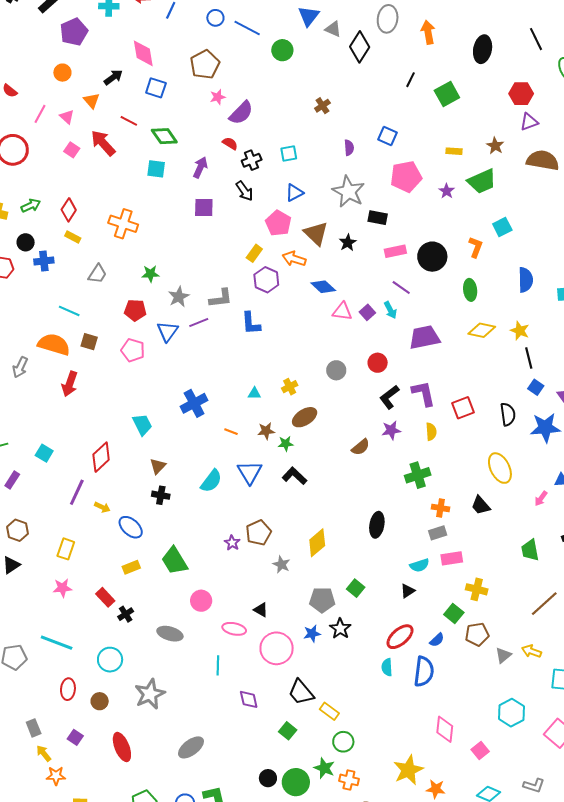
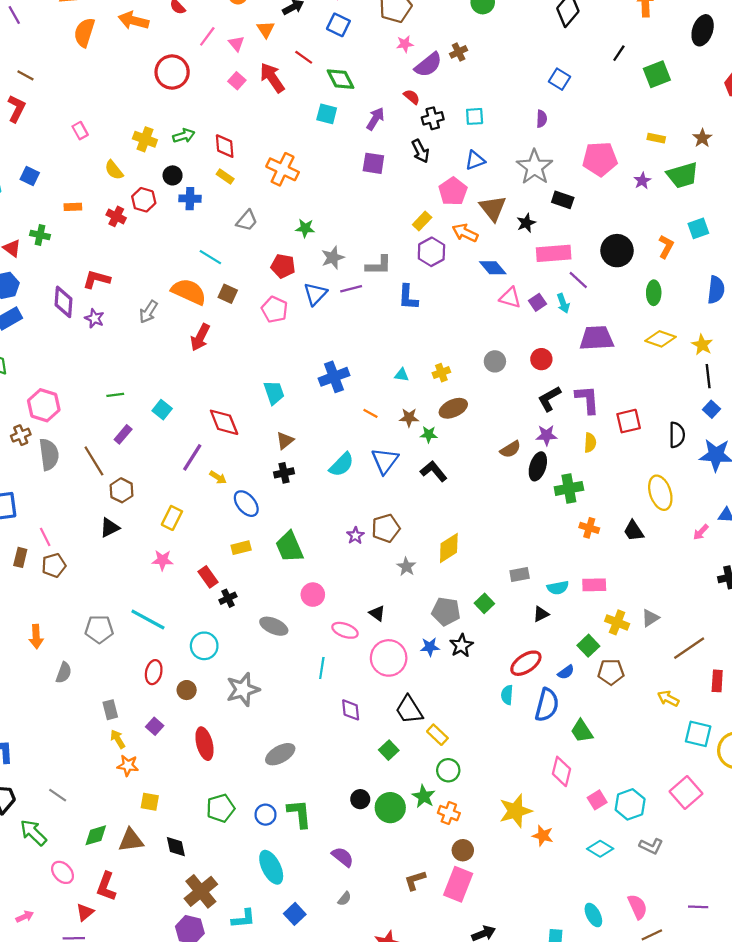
brown cross: (322, 106) -> (459, 52), moved
blue square: (387, 136) -> (560, 79), moved
red diamond: (69, 210) -> (225, 146), turned -45
pink rectangle: (395, 251) -> (554, 253), moved, size x1.4
red diamond: (101, 457) -> (224, 422), turned -76
black cross: (161, 495) -> (284, 473), turned -30
black ellipse: (377, 525) -> (538, 466), moved
gray rectangle: (438, 533) -> (520, 574), moved
green trapezoid: (530, 550) -> (582, 731), moved, turned -30
gray triangle: (503, 655) -> (650, 618), moved
cyan hexagon: (511, 713) -> (630, 804), moved

